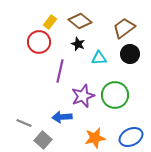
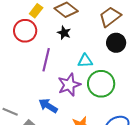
cyan triangle: (99, 58) -> (85, 61), moved
blue arrow: (62, 117) -> (48, 106), turned 36

